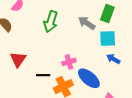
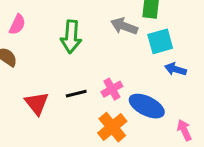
black line: (43, 75) -> (76, 94), moved

